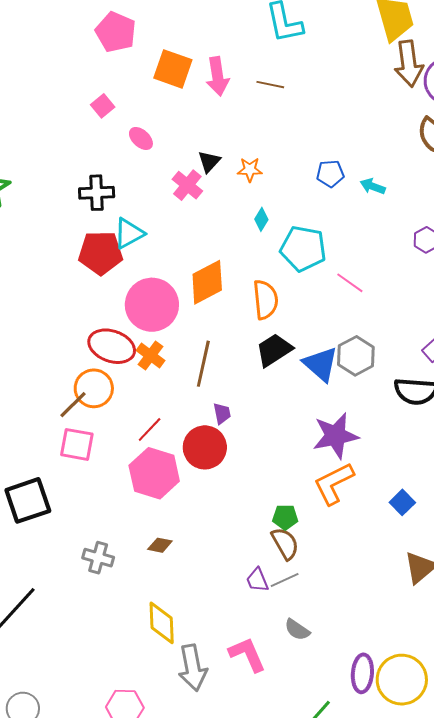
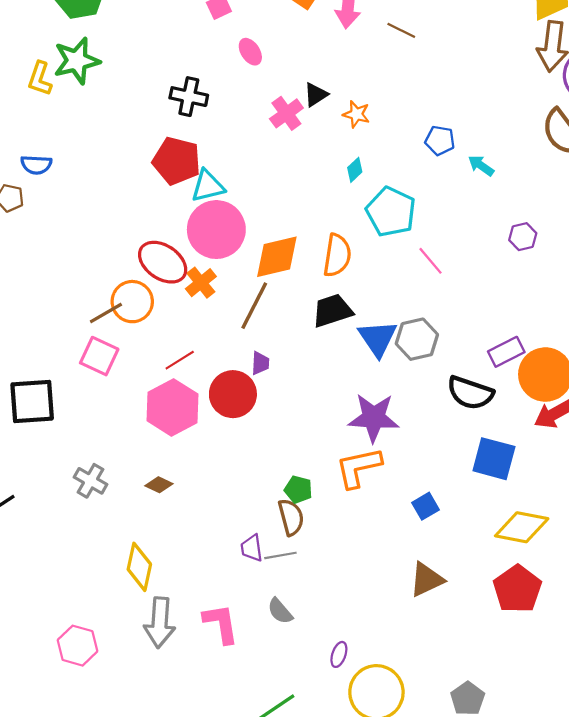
cyan triangle: (129, 233) -> (208, 186), moved
orange diamond: (207, 282) -> (277, 257), moved
purple ellipse: (362, 673) -> (339, 654), moved, size x0.6

